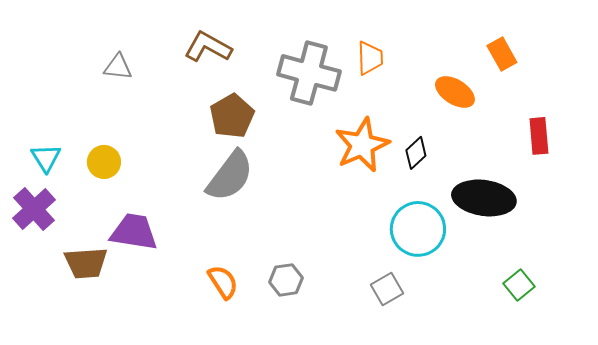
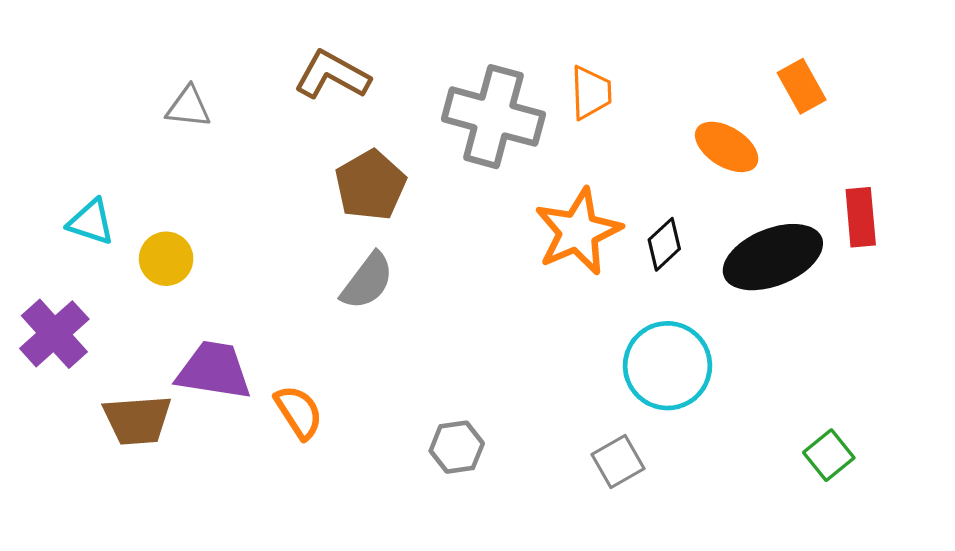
cyan triangle: (46, 158) -> (91, 222), moved, turned -40
gray semicircle: (230, 176) -> (367, 281), size x0.7
black ellipse: (484, 198) -> (773, 257), moved, turned -30
orange semicircle: (223, 282) -> (299, 412), moved

